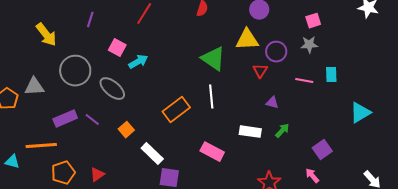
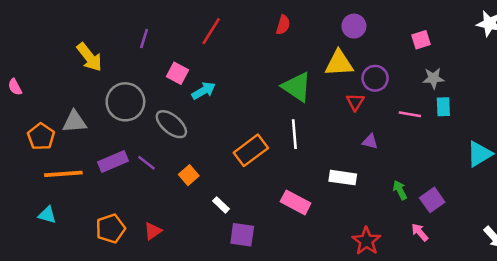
gray star: (309, 45) -> (433, 78), moved
green arrow: (282, 131) -> (400, 190), moved, turned -70
orange line: (41, 146) -> (63, 174), moved
white rectangle: (152, 154) -> (221, 205), size x0.6

